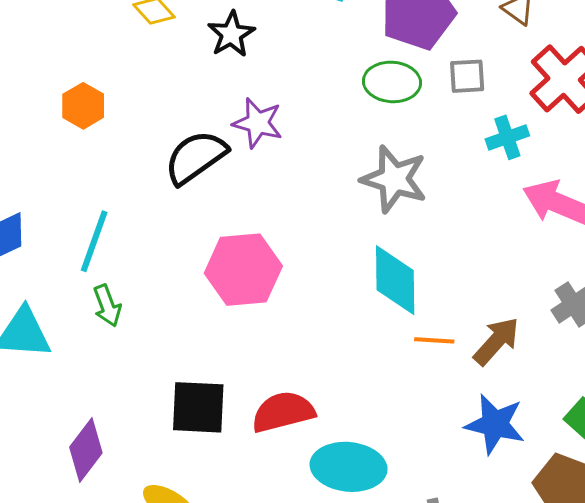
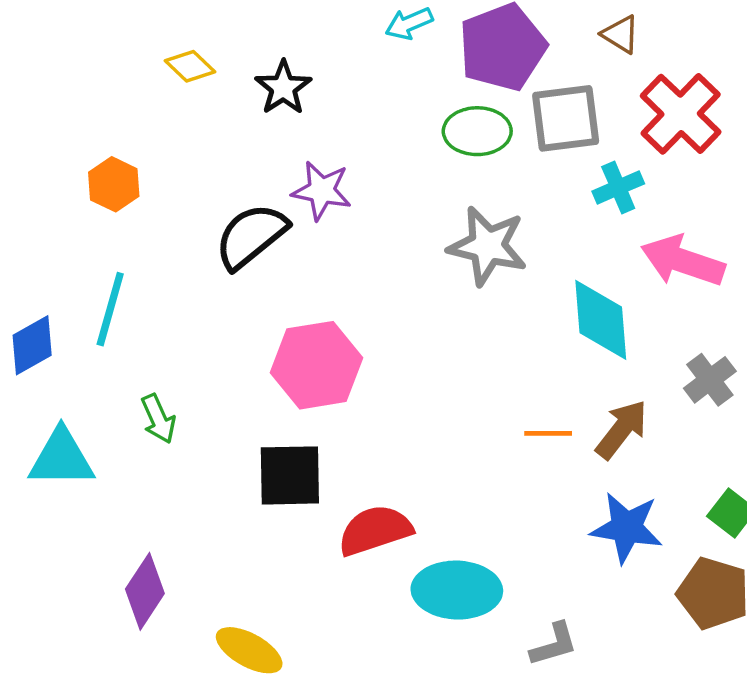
gray square: (467, 76) -> (566, 118), size x1.6
cyan line: (94, 241) -> (110, 309), moved
cyan diamond: (395, 280) -> (601, 320), moved
black square: (198, 407) -> (290, 475), moved

